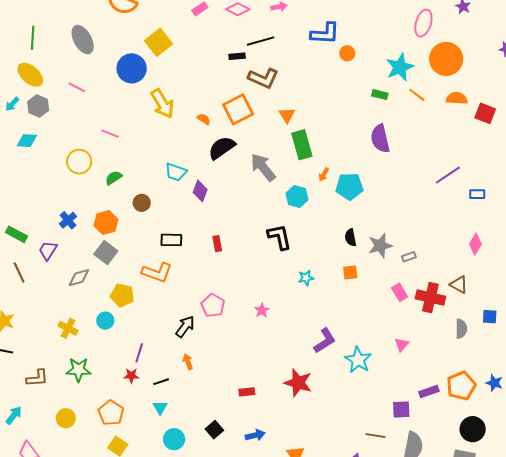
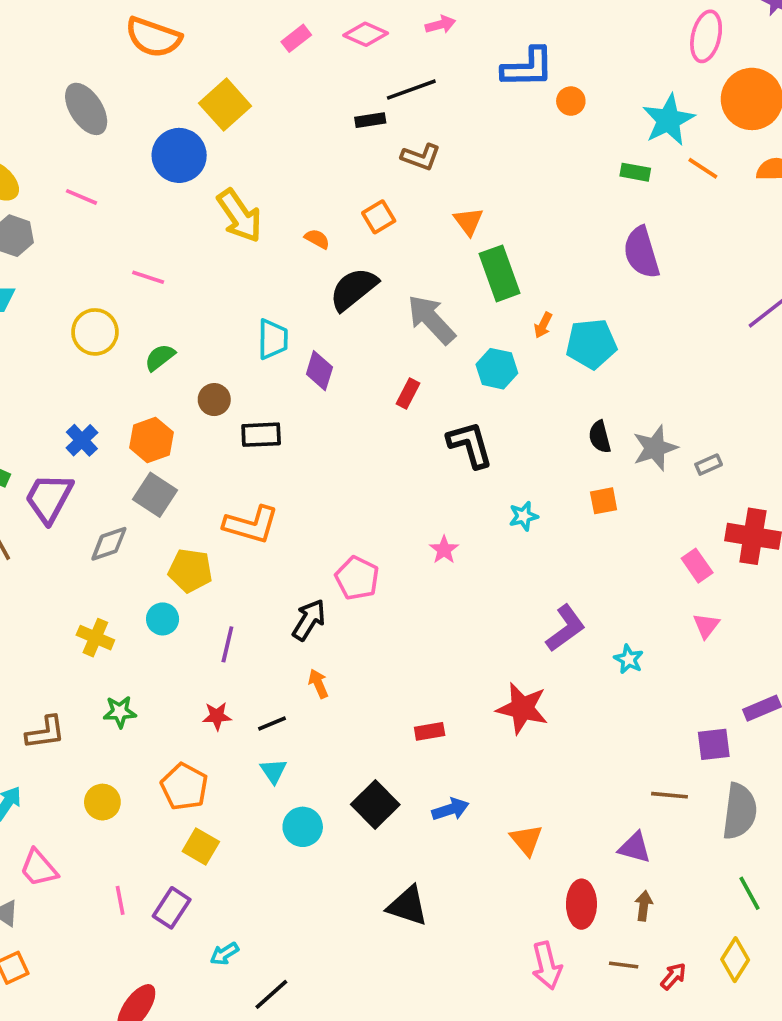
brown L-shape: (263, 78) -> (421, 157), size x0.7
orange square: (238, 109) -> (379, 217), size x0.6
cyan trapezoid: (176, 172) -> (273, 339), turned -105
black rectangle: (171, 240) -> (261, 435), moved
red rectangle: (217, 244) -> (408, 393), moved, turned 42
purple trapezoid: (48, 250) -> (49, 498), size x1.4
pink rectangle: (400, 292) -> (697, 566), moved
pink star: (262, 310) -> (444, 550), moved
purple line: (139, 353) -> (227, 644), moved
cyan star: (358, 360) -> (629, 659), size x0.6
green star: (79, 370) -> (120, 712), size x0.7
black square: (214, 430) -> (375, 804), size x1.4

